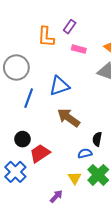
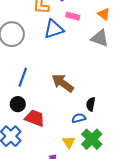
blue triangle: (59, 86) -> (54, 29), moved
blue line: (29, 98) -> (23, 77), moved
red trapezoid: (40, 153) -> (35, 118), turned 55

